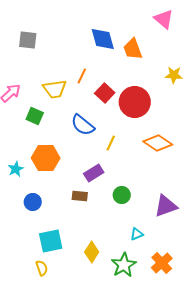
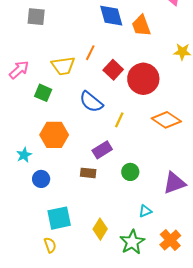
cyan star: (16, 169) -> (24, 155), moved

